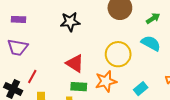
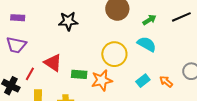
red triangle: (75, 63) -> (53, 63), moved
green rectangle: (79, 87) -> (79, 74), moved
cyan rectangle: (141, 89) -> (143, 81), moved

